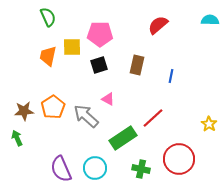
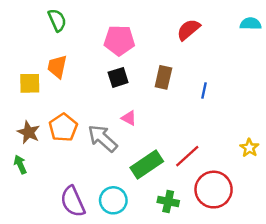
yellow square: (72, 47) -> (30, 83), moved
brown star: (24, 111) -> (29, 132), turned 30
red line: (153, 118) -> (187, 156), moved

